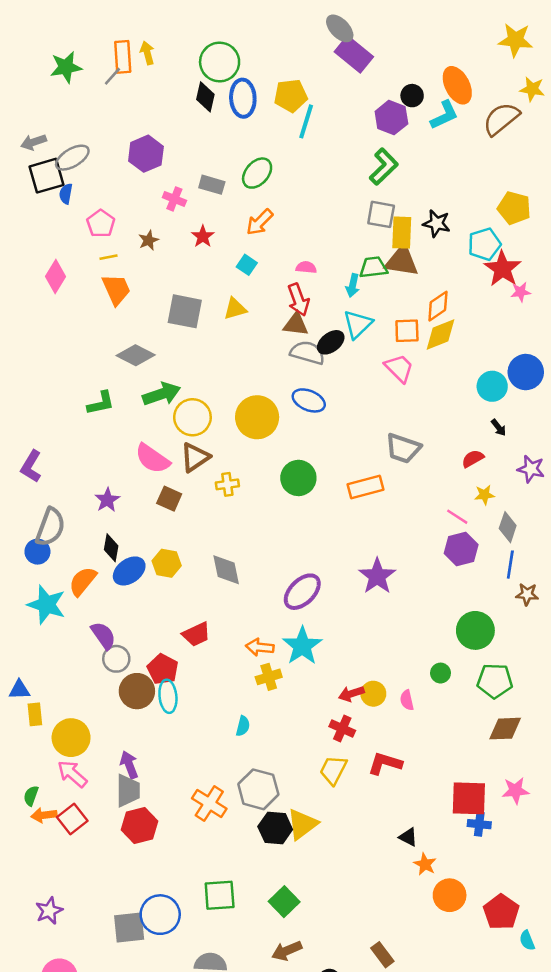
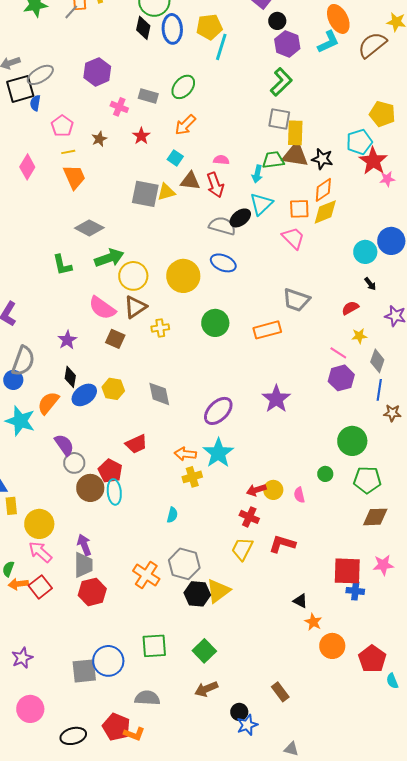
black circle: (412, 96) -> (277, 21), moved
black star: (437, 223) -> (322, 159), moved
gray square: (185, 311) -> (145, 194), moved
brown triangle: (296, 324) -> (190, 181), moved
green L-shape: (101, 403) -> (62, 265), turned 90

